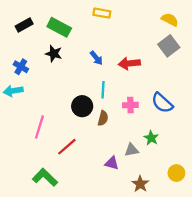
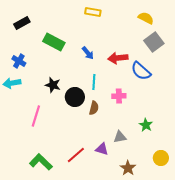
yellow semicircle: (170, 20) -> (146, 18), moved
green rectangle: (59, 27) -> (54, 42), moved
black star: (54, 54) -> (53, 85), moved
blue semicircle: (162, 103) -> (141, 71), moved
green star: (151, 138) -> (146, 125), moved
red line: (67, 147) -> (76, 155), moved

